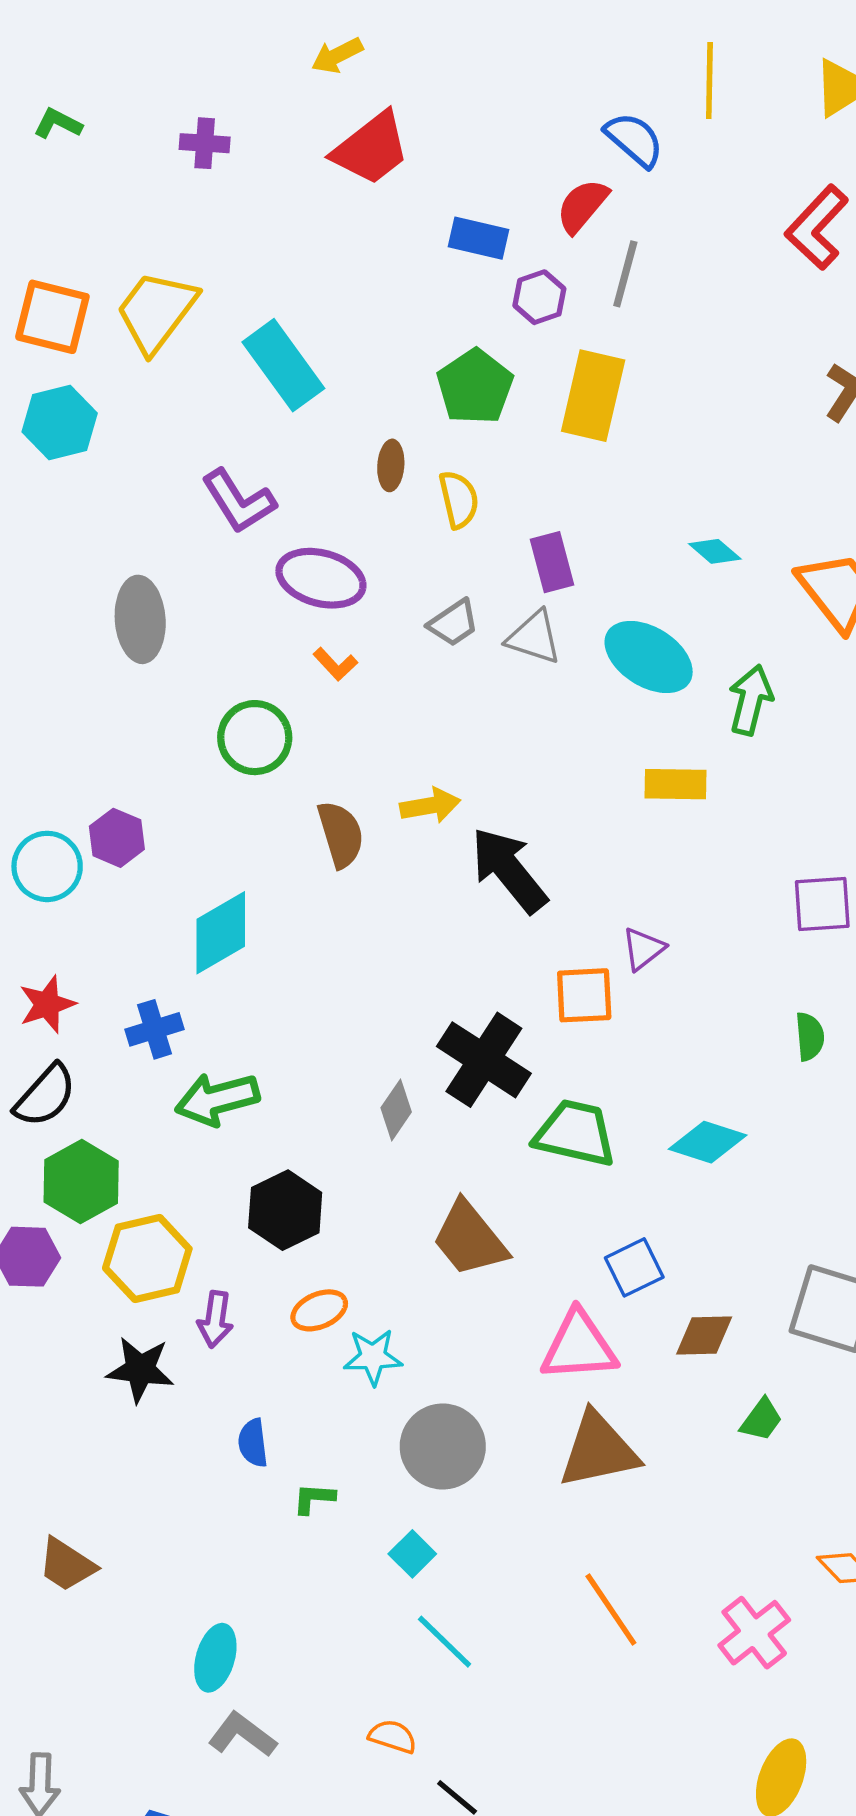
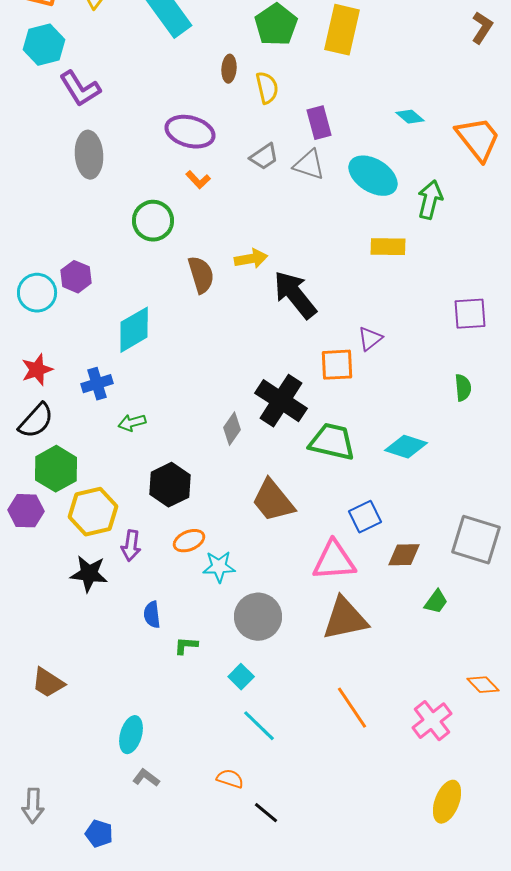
purple L-shape: (239, 501) -> (80, 89), moved
green arrow: (217, 1099) -> (132, 423), size x0.6
gray L-shape: (242, 1735) -> (146, 778), size x0.7

